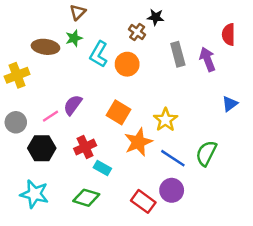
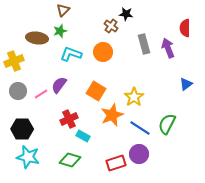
cyan L-shape: (99, 54) -> (71, 54), moved, turned 80
gray circle: (16, 122) -> (18, 91), moved
black hexagon: (42, 148) -> (22, 129), moved
red rectangle: (143, 201) -> (116, 163), turned -54

